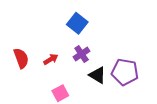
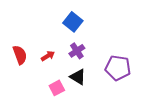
black triangle: (97, 75) -> (78, 77), moved

